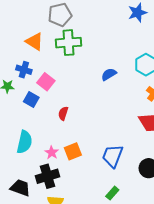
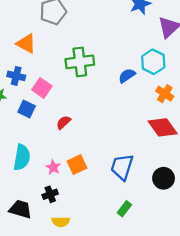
green cross: (68, 43) -> (80, 62), moved
blue semicircle: (109, 74) -> (127, 76), moved
red semicircle: (63, 113) -> (63, 122), turned 32
black cross: (48, 176) -> (50, 194), size x0.6

